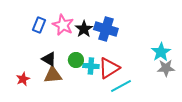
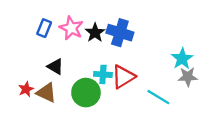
green circle: (76, 60) -> (86, 93), moved, size x1.6
brown triangle: (53, 75) -> (46, 93), moved, turned 30
cyan line: (121, 86) -> (158, 97), moved, turned 60

